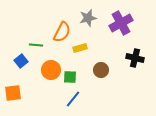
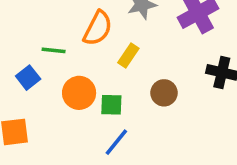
yellow rectangle: (80, 48) -> (128, 55), turned -40

